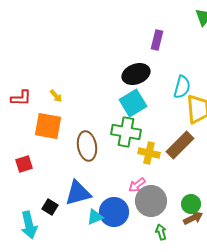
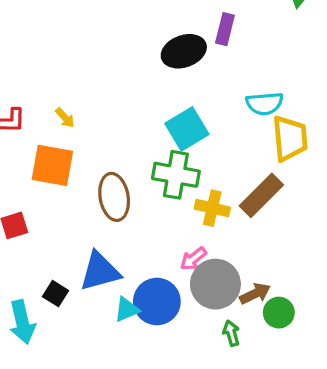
black ellipse: (136, 74) -> (184, 51), moved
cyan semicircle: (182, 87) -> (265, 104), turned 70
green circle: (191, 204) -> (279, 313), moved
brown arrow: (193, 218) -> (255, 294), moved

